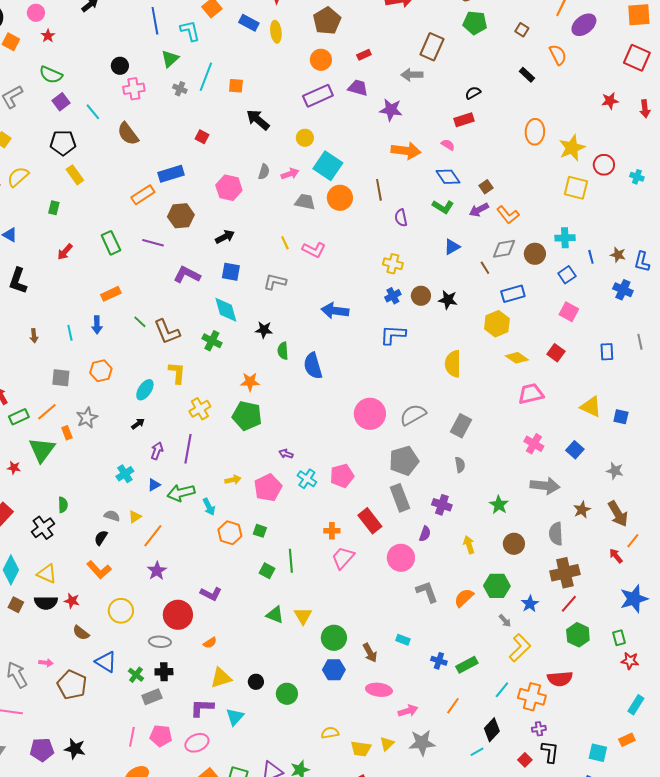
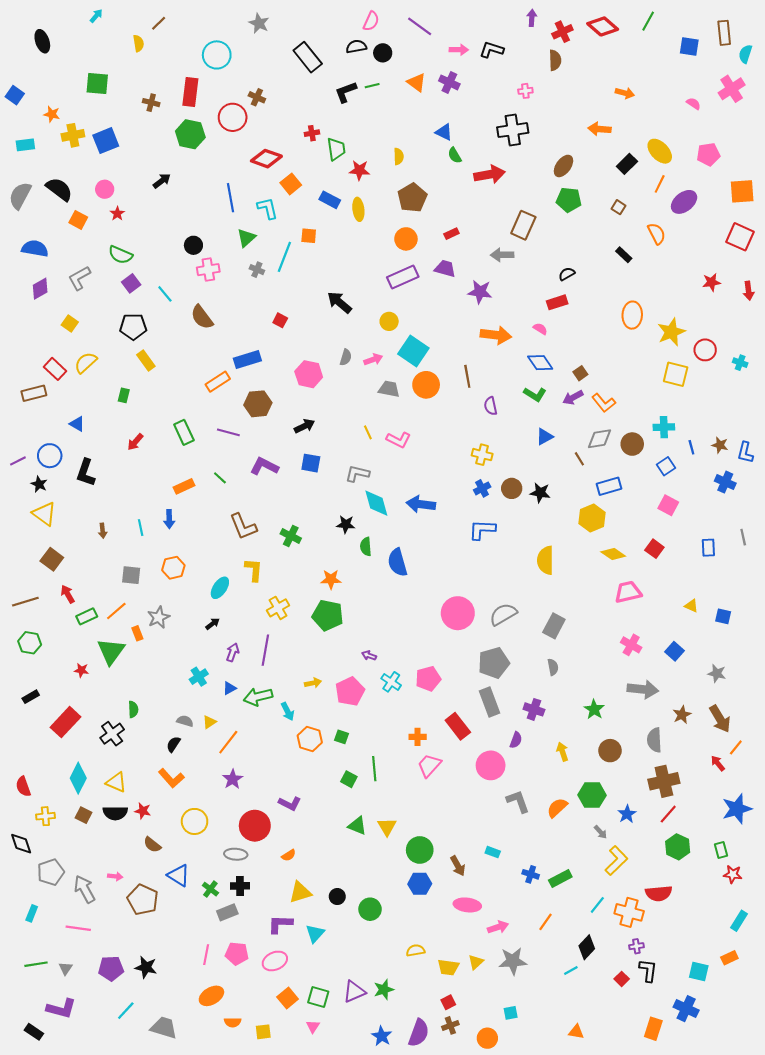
orange square: (236, 86) -> (309, 236), moved
cyan diamond: (226, 310) -> (376, 503), moved
green line: (140, 322) -> (220, 478), moved
yellow triangle: (591, 407) -> (691, 606), size x0.6

